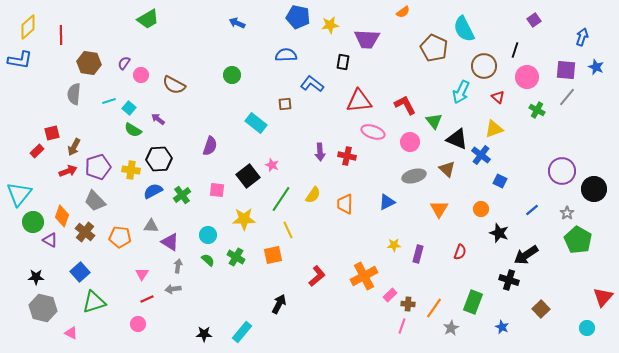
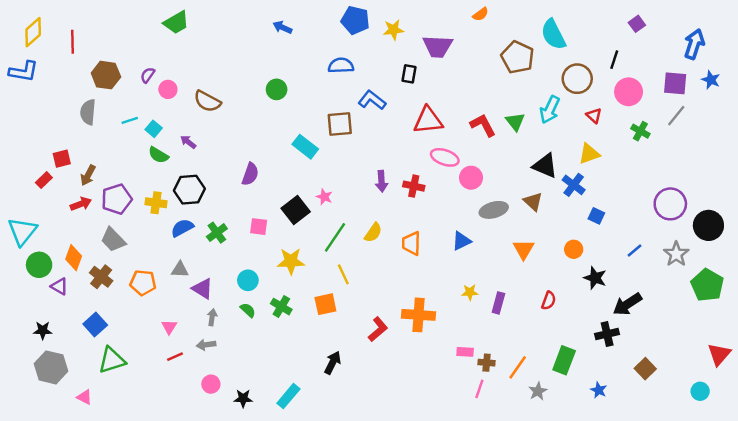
blue arrow: (582, 37) -> (694, 44), size x1.4
brown square: (285, 104) -> (340, 124), size x1.6
green triangle: (434, 121) -> (515, 122), moved
pink circle: (410, 142) -> (471, 178), moved
gray star: (567, 213) -> (676, 254), size x1.5
green pentagon: (578, 240) -> (707, 285), moved
orange cross: (364, 276) -> (419, 315), moved, turned 32
black cross: (509, 280) -> (607, 334), turned -30
pink rectangle: (390, 295) -> (465, 352), turned 48
pink circle: (138, 324) -> (211, 384), moved

